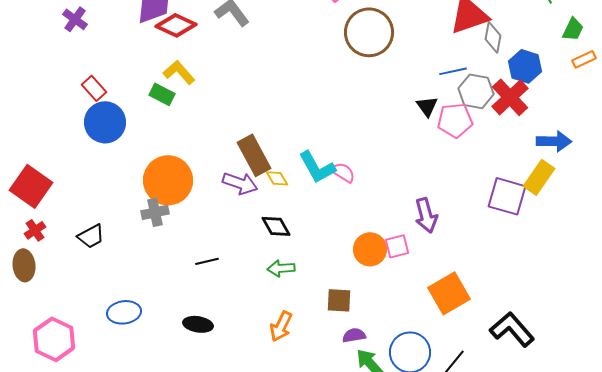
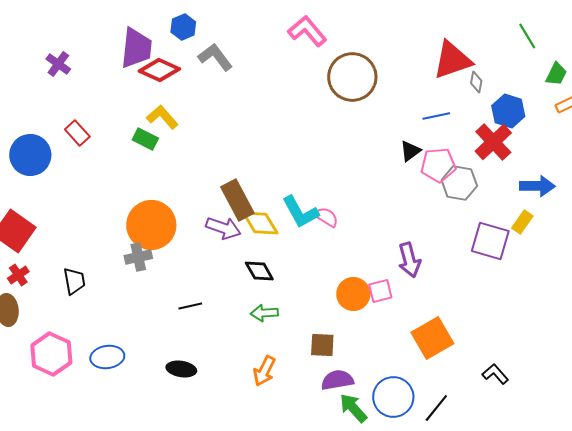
gray diamond: (493, 37) -> (476, 82), size x0.7
gray hexagon: (476, 91) -> (459, 183), moved
black triangle: (427, 106) -> (410, 151), turned 30
blue circle: (105, 122) -> (30, 155), moved
yellow rectangle: (539, 177) -> (522, 222), size x0.7
yellow diamond: (277, 178) -> (260, 223), size x1.6
black trapezoid: (91, 236) -> (74, 281), turned -72
black L-shape: (512, 329) -> (495, 374), size x0.6
purple semicircle: (354, 335) -> (337, 380), size x1.4
pink hexagon: (54, 339) -> (51, 354), moved

